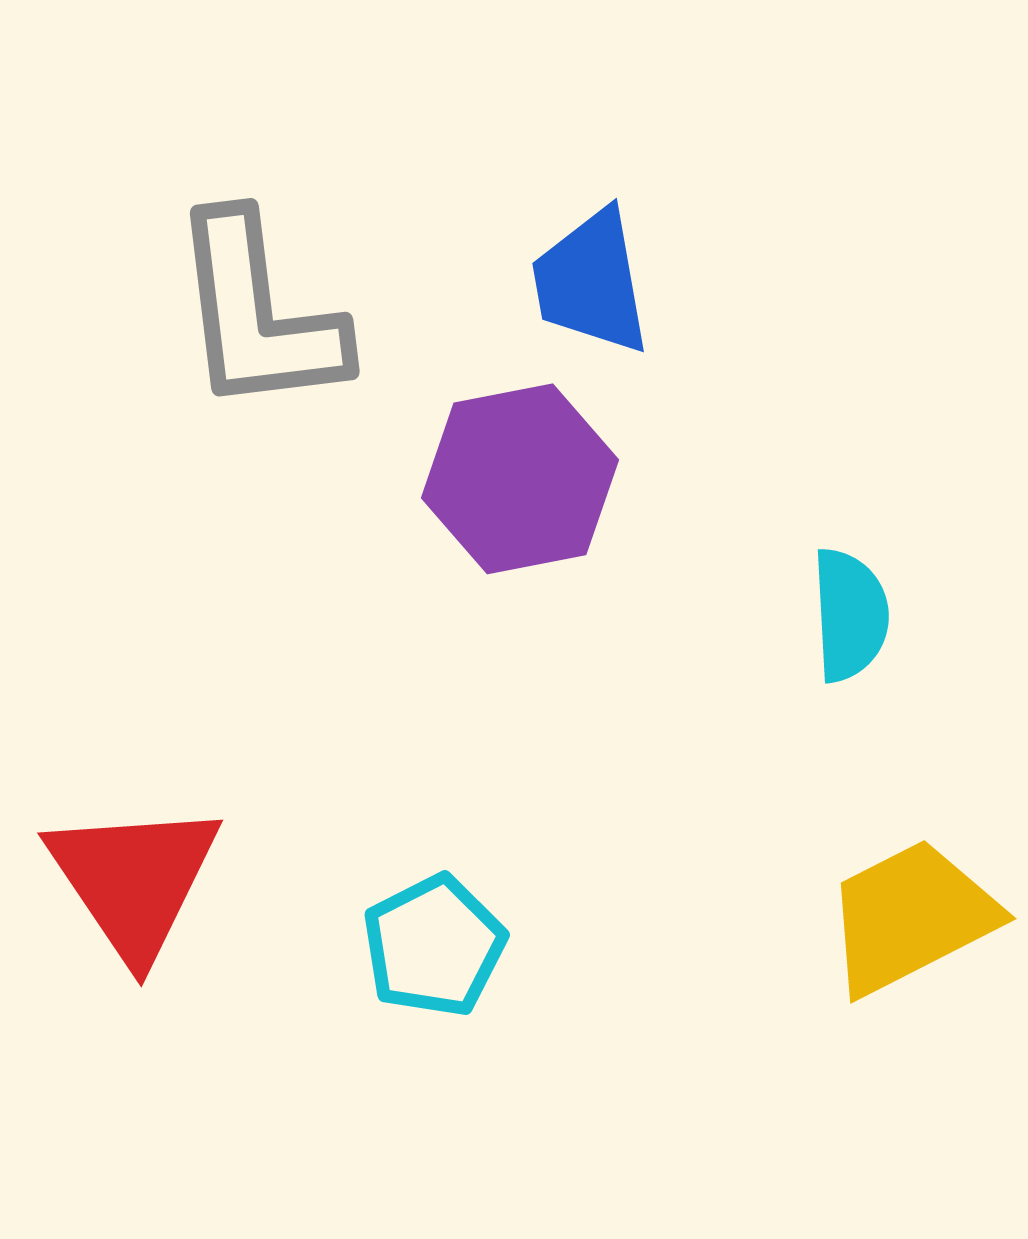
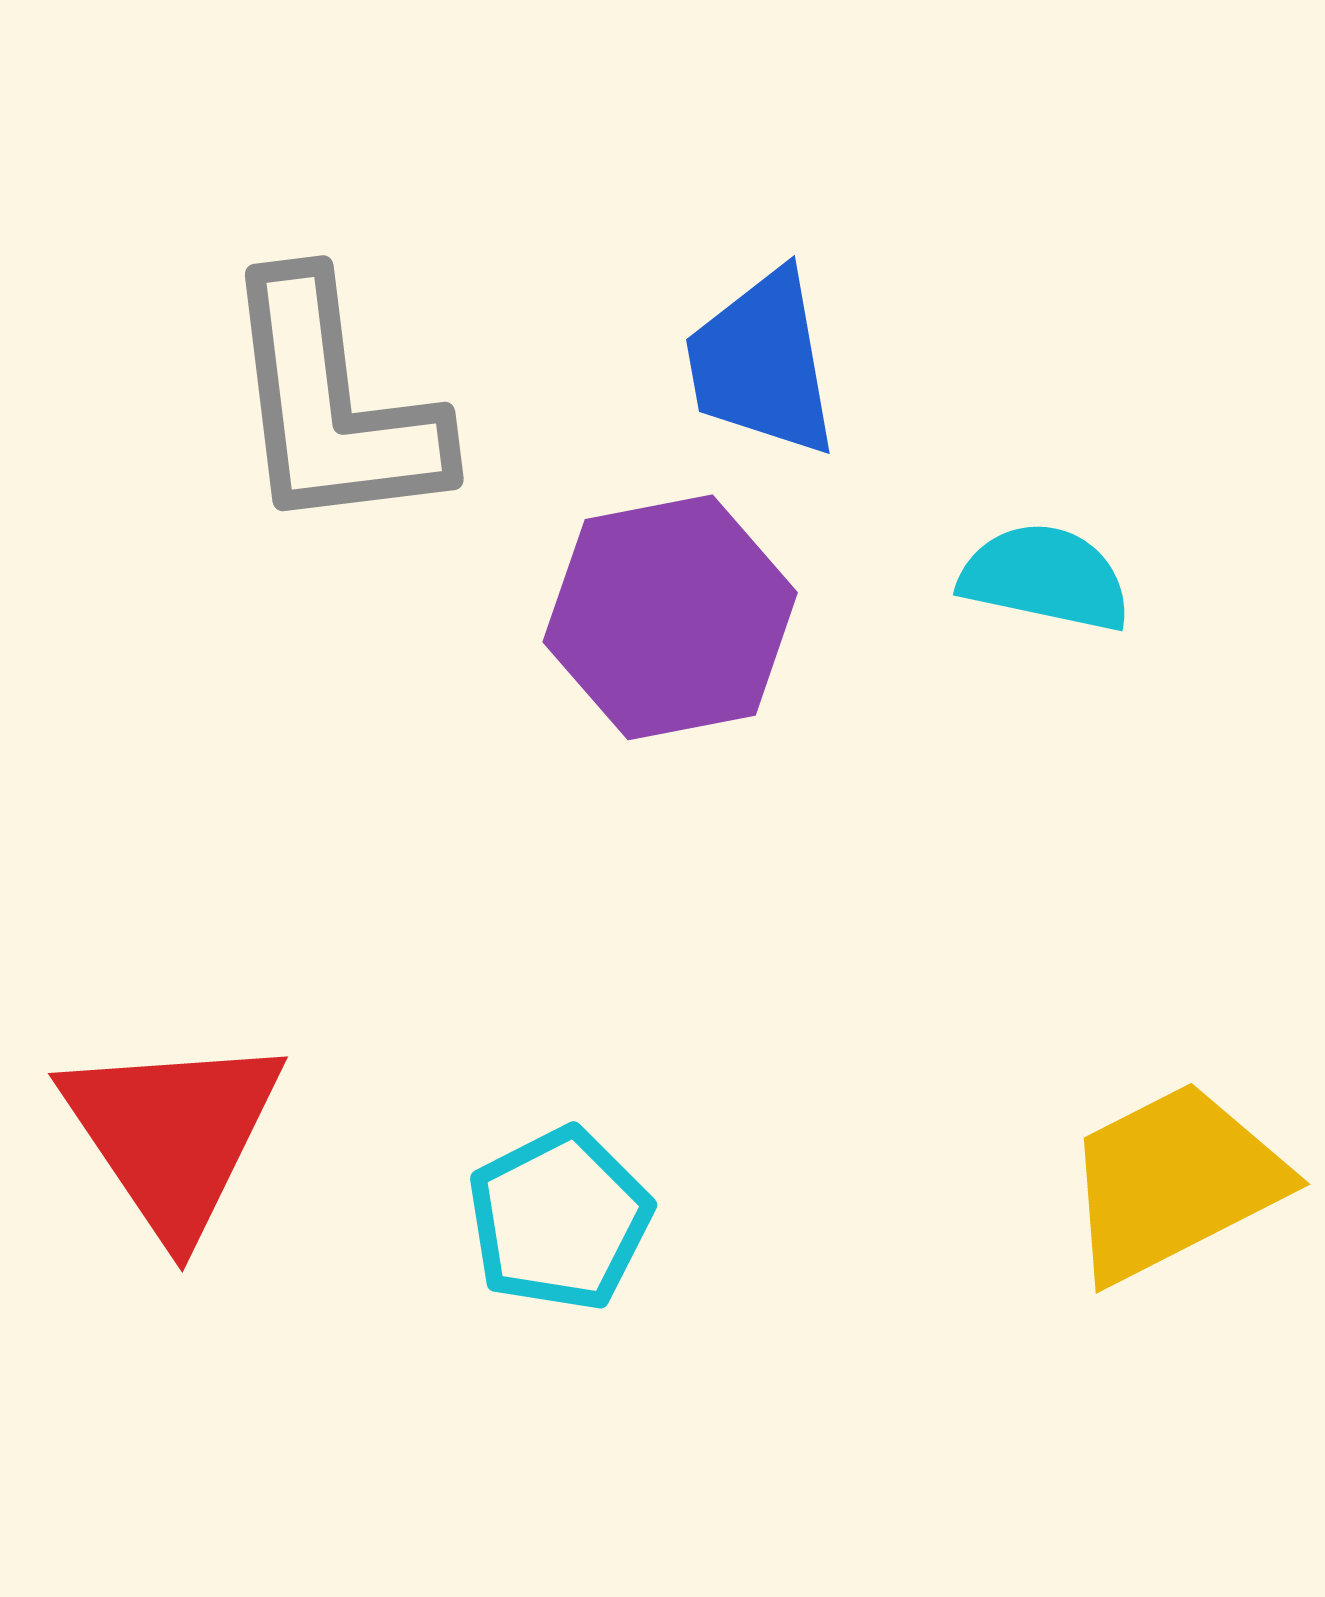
cyan semicircle: (850, 615) -> (1045, 577), moved, turned -75

